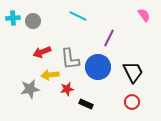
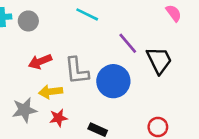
purple line: (109, 38) -> (128, 43), turned -66
black trapezoid: (133, 72) -> (159, 60), moved
red star: (67, 89) -> (58, 118), moved

